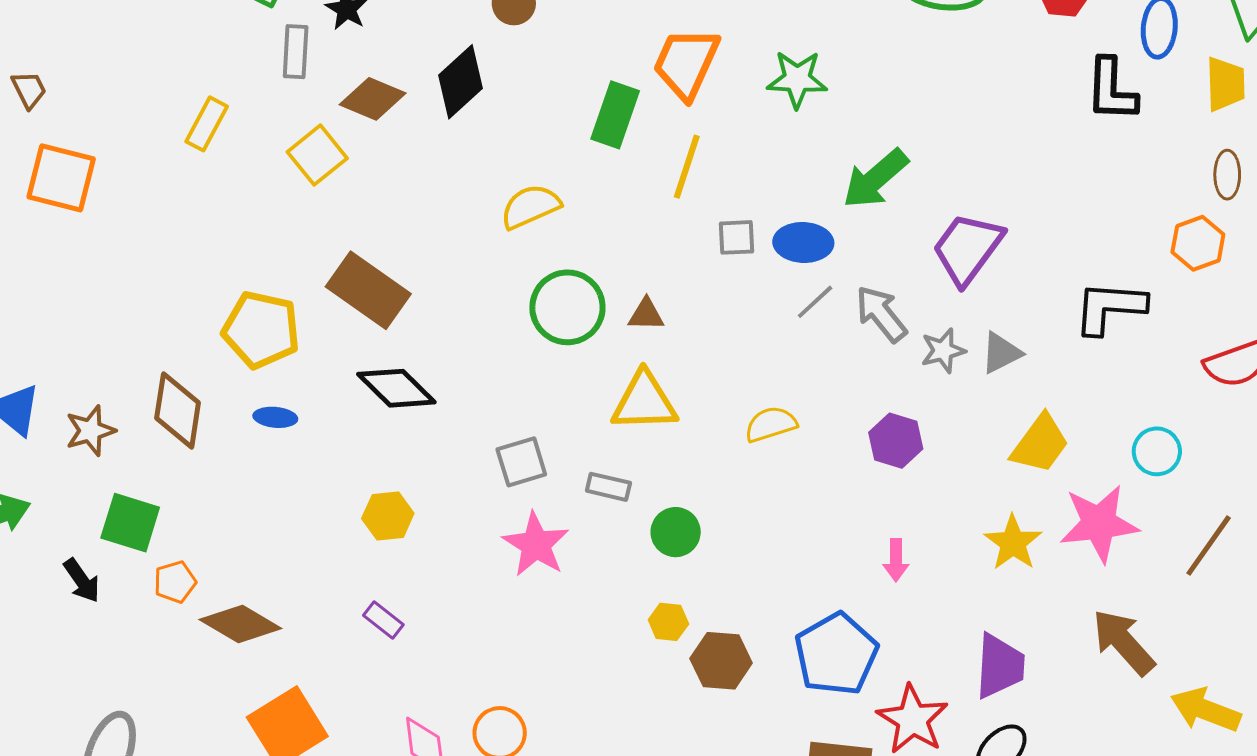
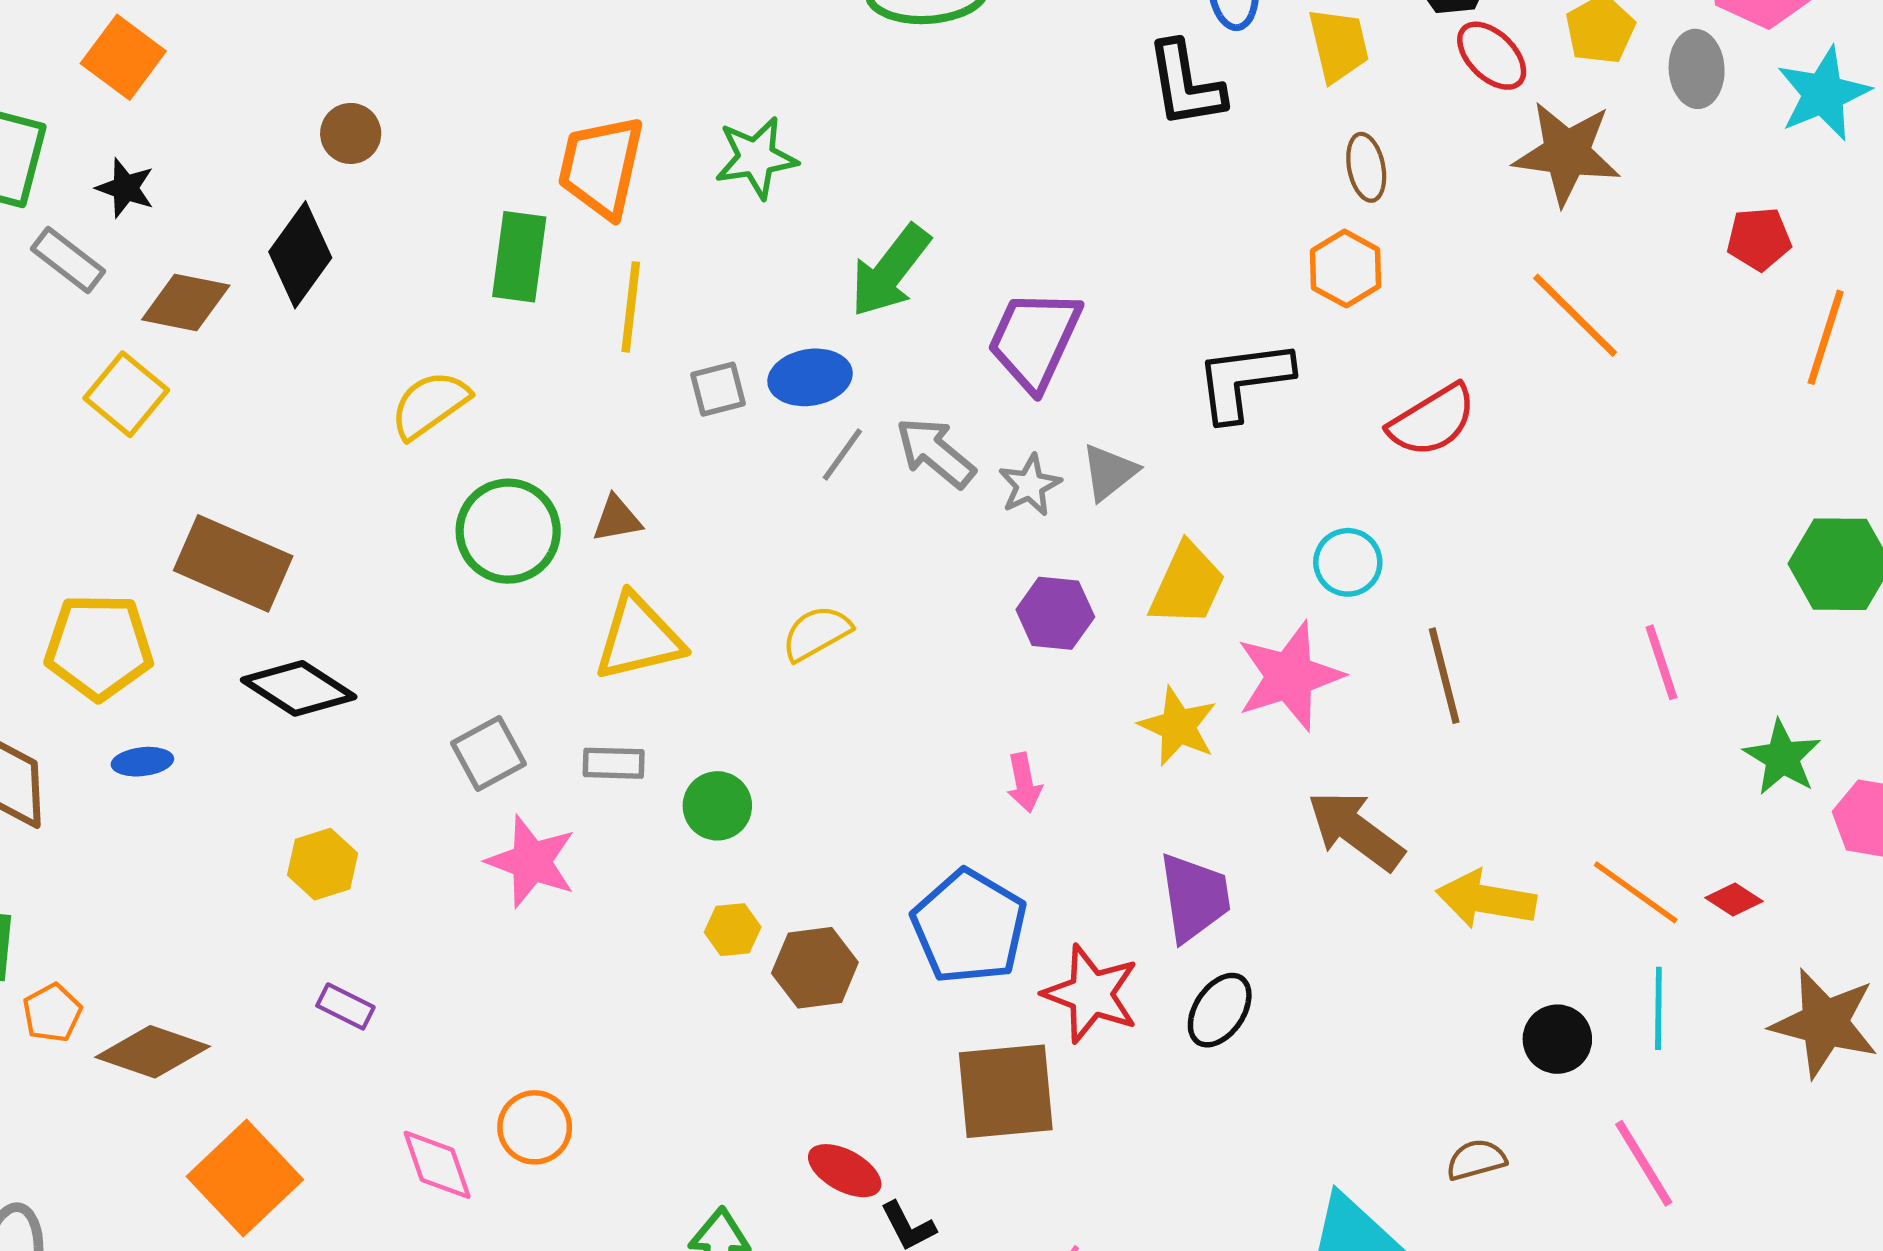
gray rectangle: (296, 52) -> (68, 260), turned -44
purple hexagon: (896, 441) -> (1055, 613), moved
brown line: (1209, 545) -> (1444, 676), turned -38

